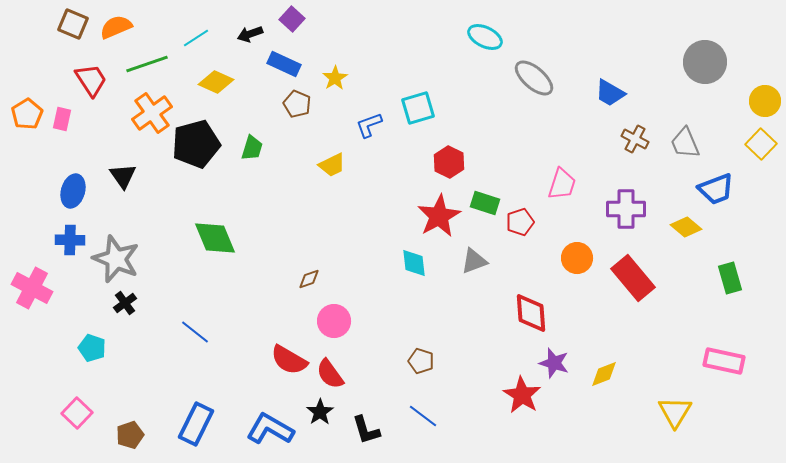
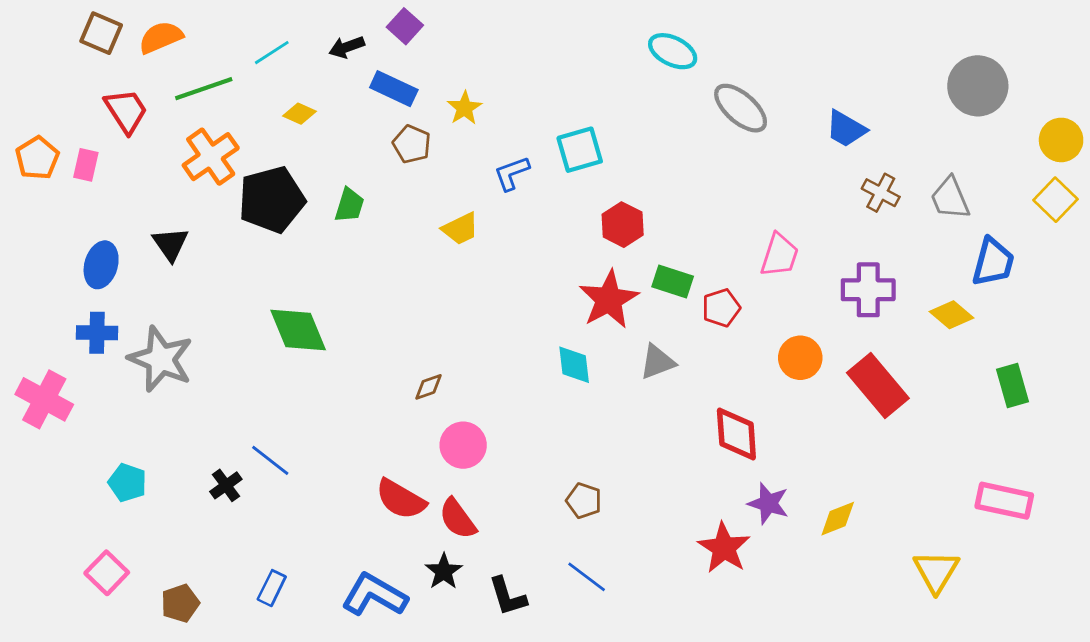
yellow diamond: (216, 82) -> (299, 114), size x0.7
blue trapezoid: (716, 189) -> (993, 262), turned -54
black cross: (125, 303) -> (226, 485), moved
blue rectangle: (196, 424) -> (272, 588), size x0.6

